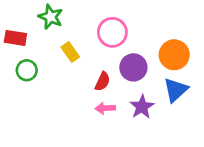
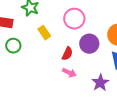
purple star: (142, 107) -> (100, 83), moved
pink arrow: (105, 108) -> (69, 73), turned -152

